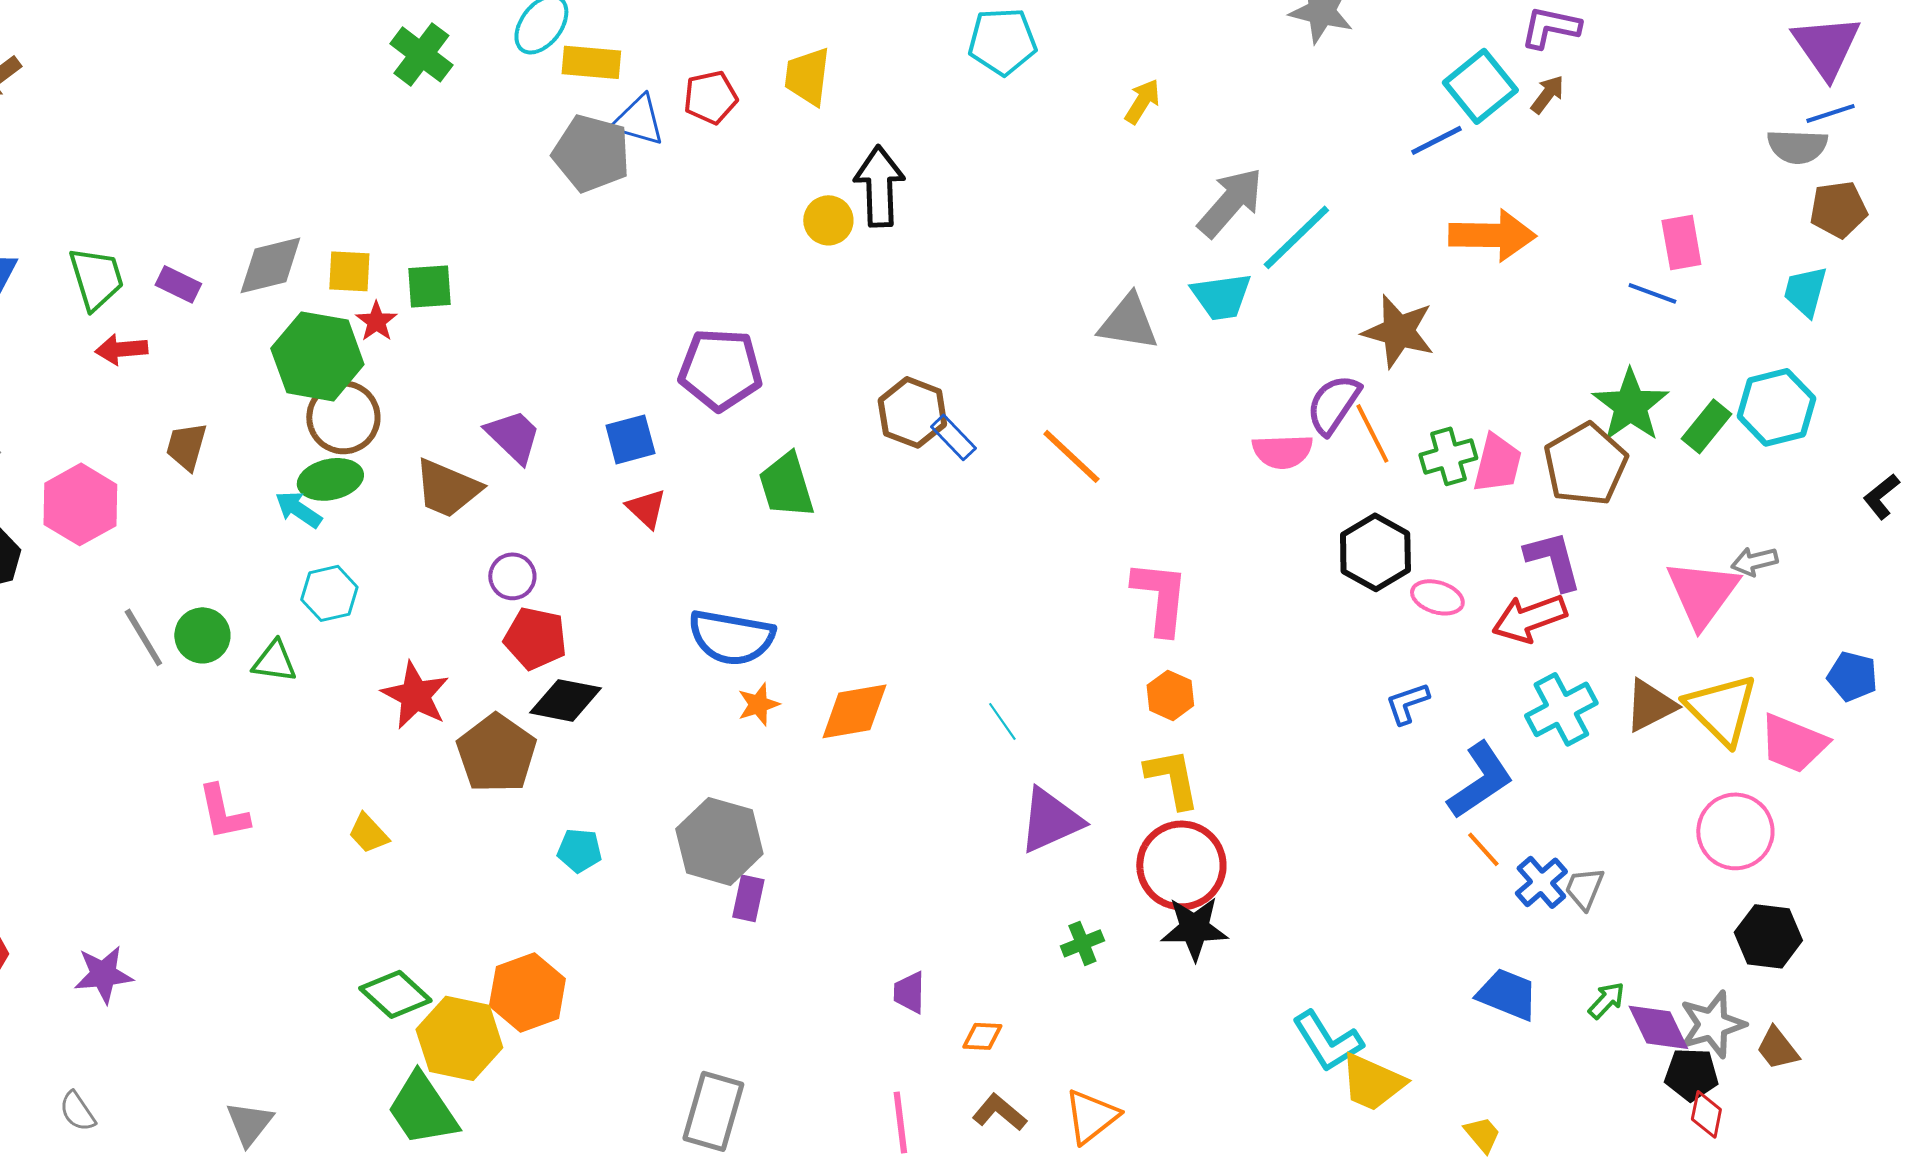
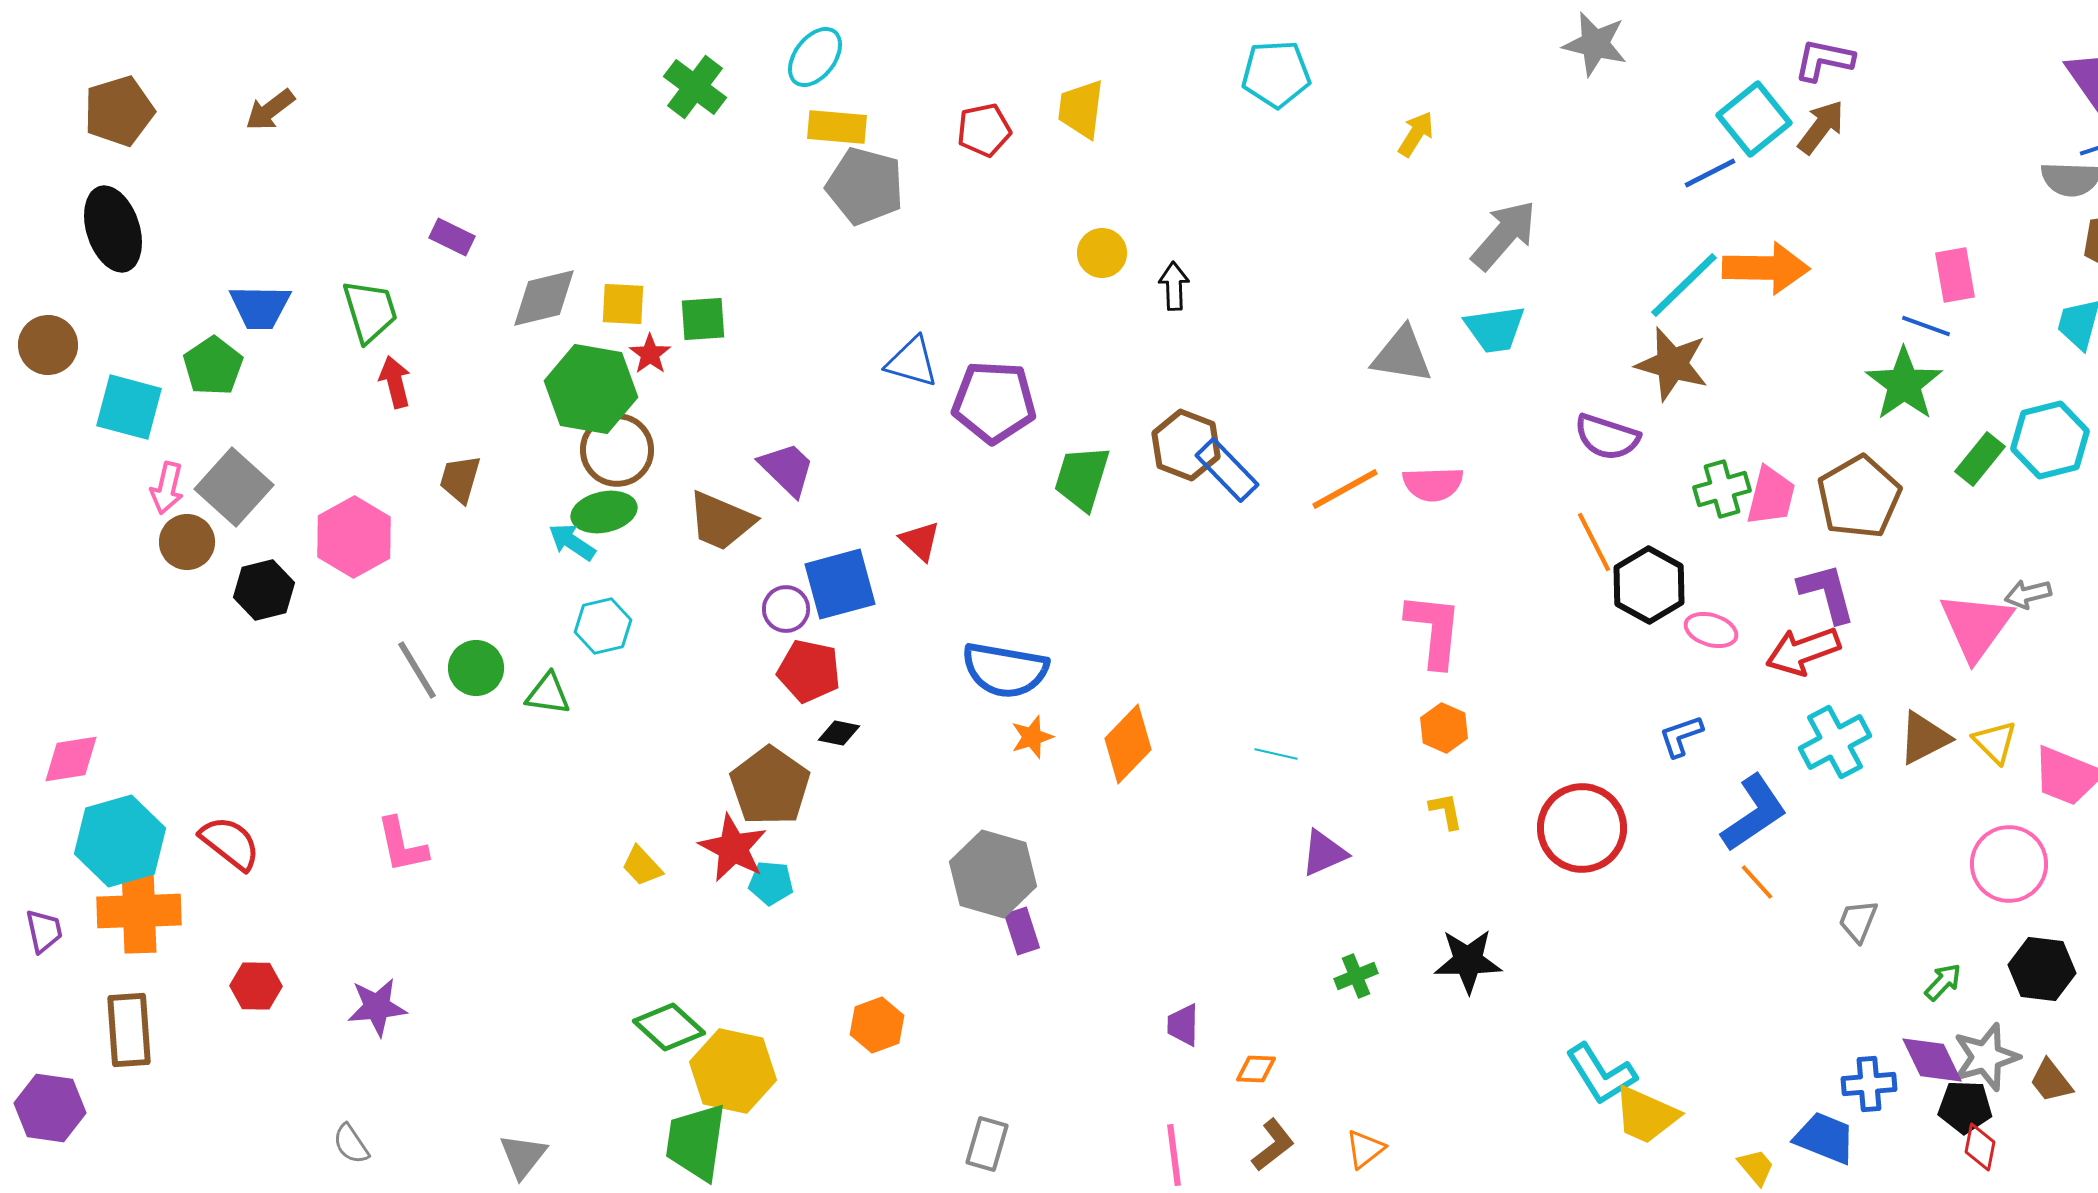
yellow rectangle: (591, 62) -> (837, 127), moved
brown arrow: (1547, 94) -> (1821, 127), size x1.4
blue triangle: (638, 120) -> (912, 362), moved
black arrow: (879, 186) -> (1174, 286), moved, size x0.6
cyan line: (1296, 237) -> (1684, 285), moved
purple rectangle: (178, 284) -> (452, 237), moved
red arrow: (121, 349) -> (395, 382), turned 81
purple semicircle: (1333, 404) -> (1607, 437), turned -106
green star: (1630, 405) -> (1904, 384), moved
orange line: (1372, 433) -> (1594, 542), moved
blue rectangle: (953, 437) -> (1227, 470), size x1.4
blue square: (630, 439) -> (840, 584), moved, size x1.4
pink semicircle: (1282, 451) -> (1433, 484), moved
orange line: (1071, 456) -> (1345, 489), turned -72
green trapezoid: (786, 485) -> (1082, 478), moved, turned 34
red star: (415, 695) -> (733, 848), moved
black diamond: (565, 700) -> (839, 733), size x0.6
yellow triangle: (1721, 709) -> (1995, 742), size x0.6
orange diamond: (854, 711) -> (1128, 744), turned -36
cyan line: (1002, 721) -> (1276, 754), turned -42
yellow L-shape: (1172, 778) -> (1446, 811), size x0.6
pink L-shape: (223, 812) -> (402, 845), moved
purple triangle: (1050, 820) -> (1324, 853), size x0.7
cyan pentagon: (579, 850) -> (771, 883), moved
red circle: (1181, 865) -> (1582, 828), moved
blue cross: (1541, 882) -> (1869, 1084), moved, turned 36
purple rectangle: (748, 898) -> (1022, 931), turned -30
orange hexagon: (527, 992) -> (877, 1025), moved, size x0.7
blue trapezoid: (1507, 994) -> (1825, 1138), moved
green arrow: (1606, 1000) -> (1943, 982), moved
green trapezoid: (422, 1109) -> (696, 1142), turned 42
gray rectangle: (713, 1111) -> (987, 1144), size x0.7
brown L-shape: (999, 1112) -> (1273, 1145), turned 102
orange triangle: (1091, 1116) -> (1365, 1149), size x0.7

